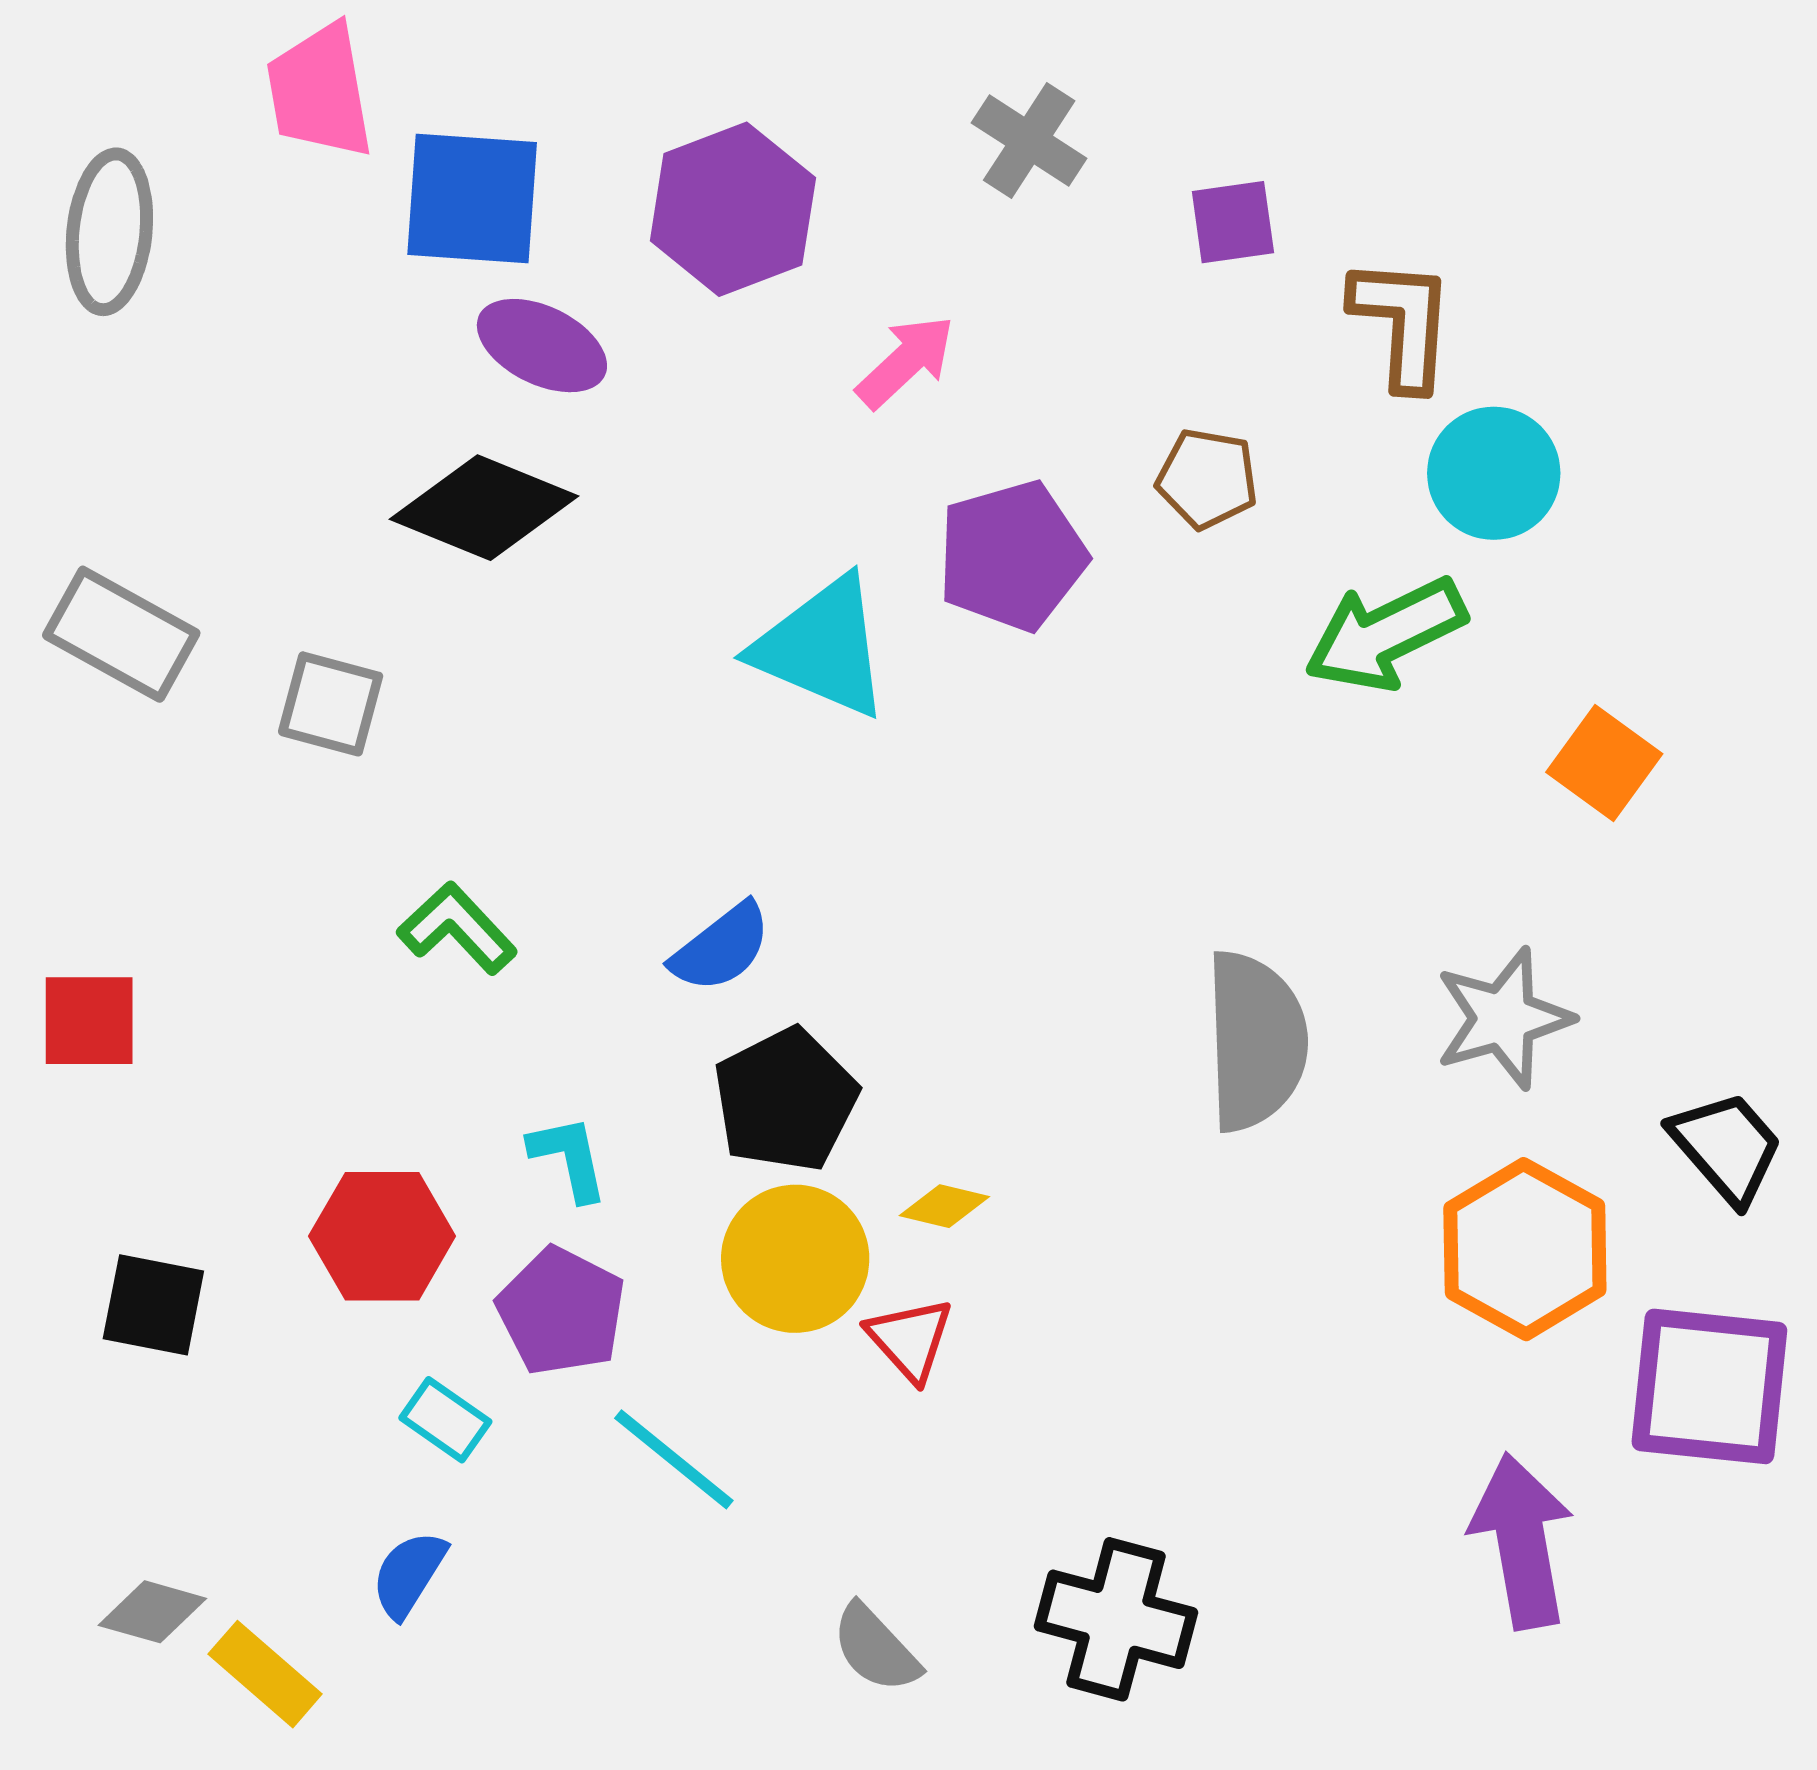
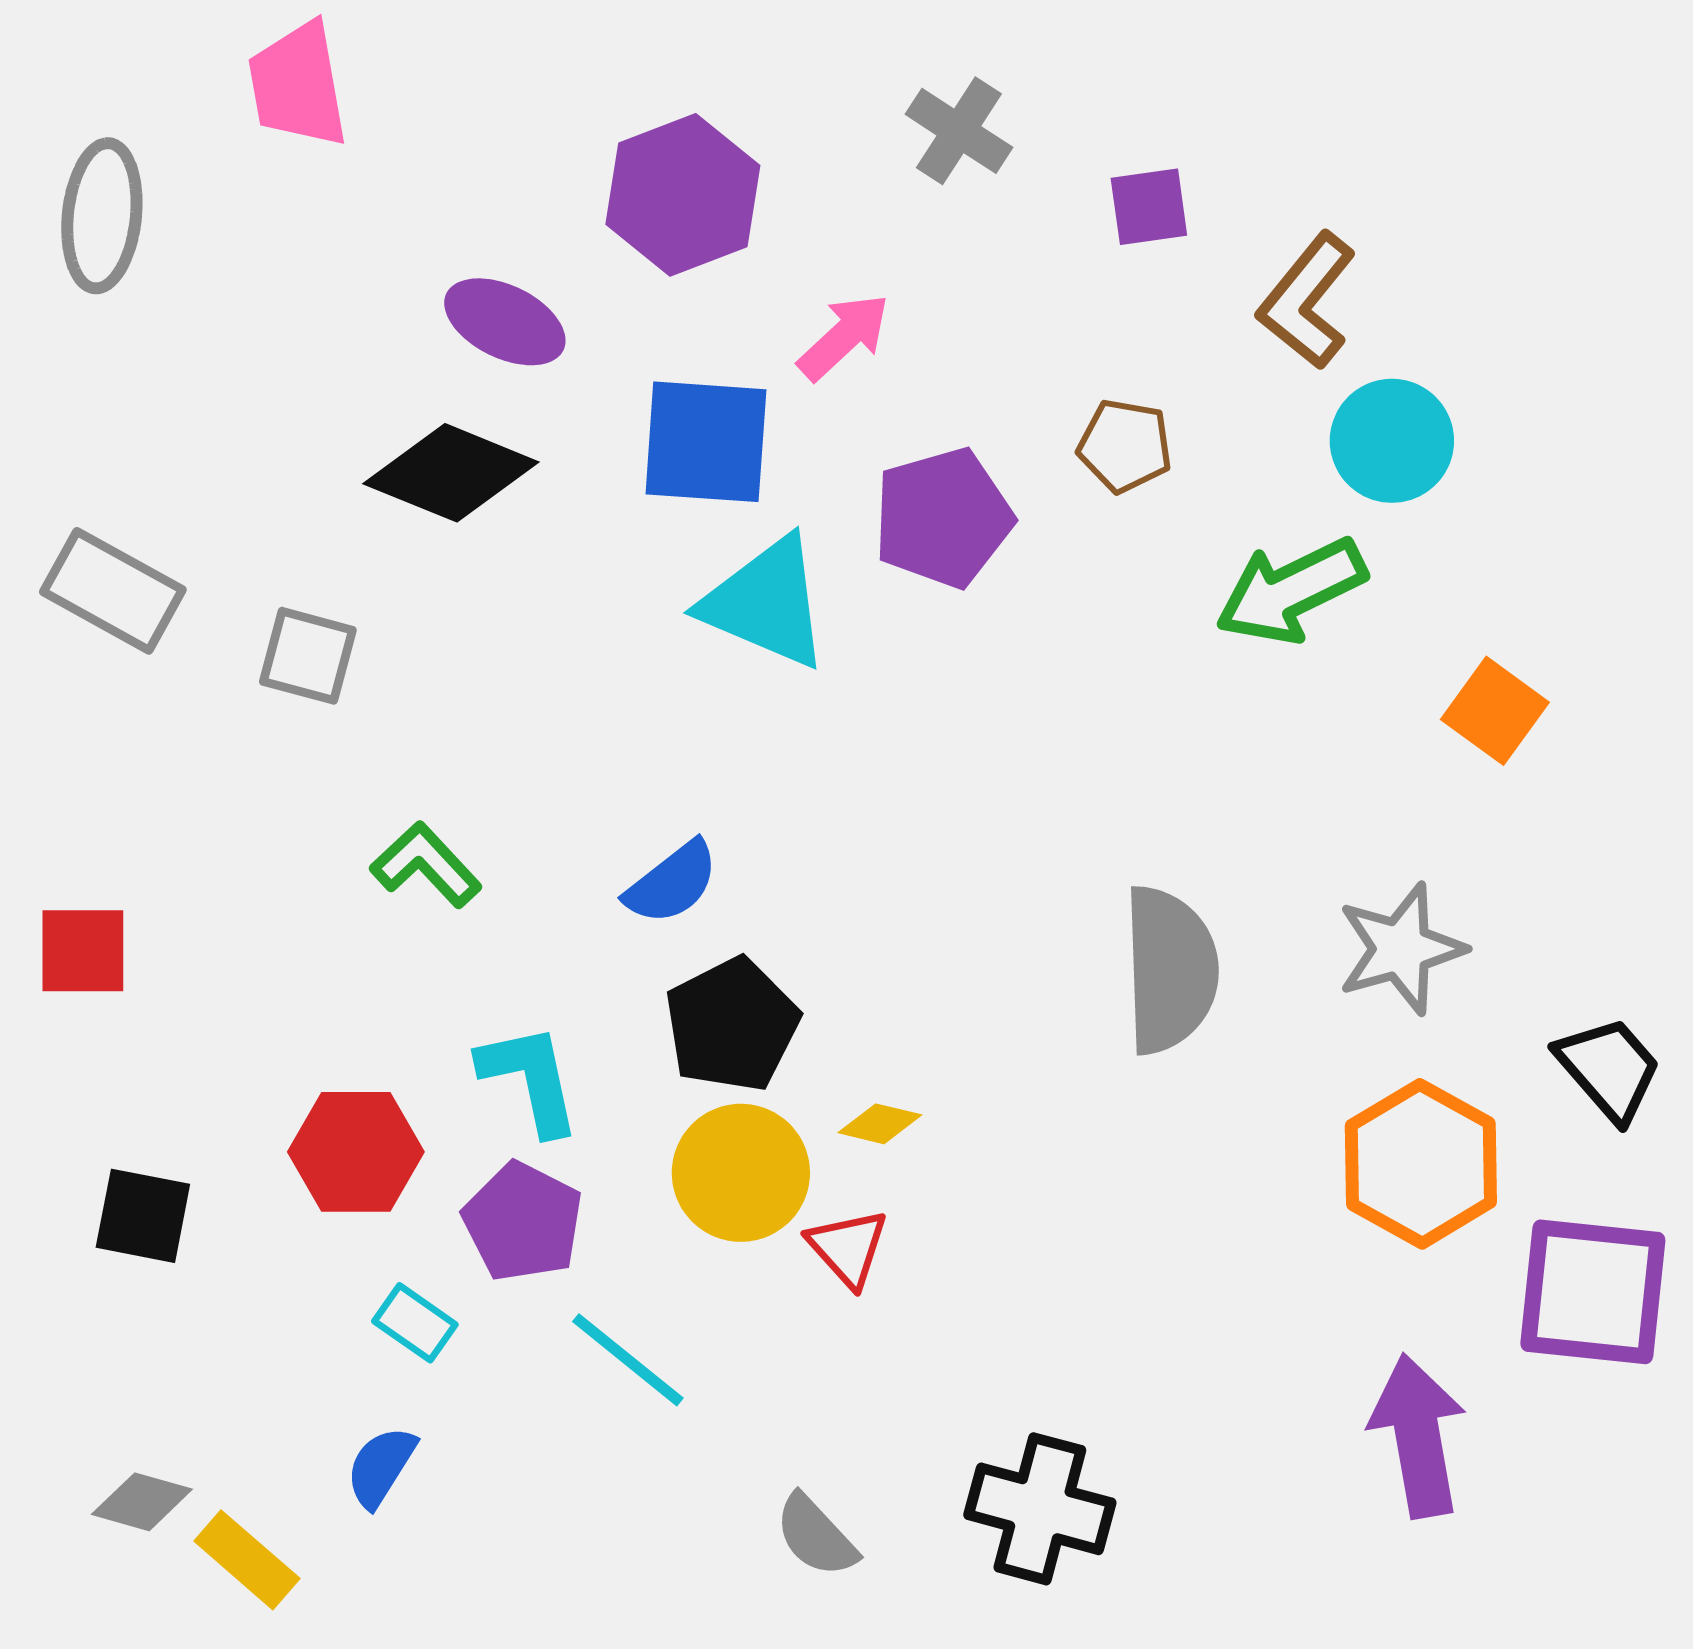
blue square: (472, 199) -> (706, 442), moved
brown L-shape: (1403, 323) -> (1307, 301), turned -145
cyan L-shape: (569, 1158) -> (530, 1079), size x1.4

